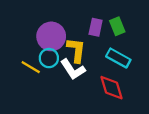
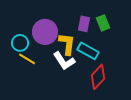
cyan circle: (49, 58) -> (20, 43), moved
cyan rectangle: (118, 58) -> (88, 51), moved
red diamond: (111, 88) -> (98, 77), turned 60

